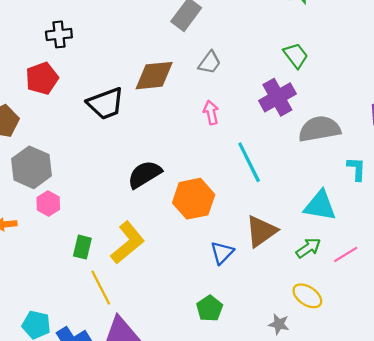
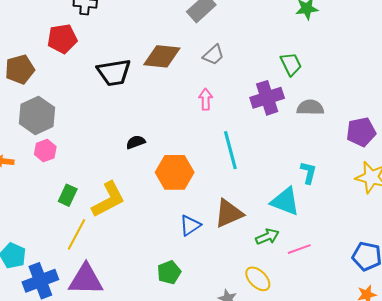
gray semicircle: (319, 129) -> (310, 107), moved, size x0.7
cyan L-shape: (357, 169) -> (308, 173), moved
black semicircle: (145, 174) -> (136, 142), size x0.6
yellow line: (101, 288) -> (77, 234), turned 44

